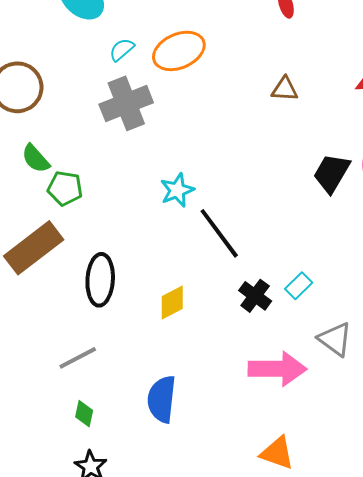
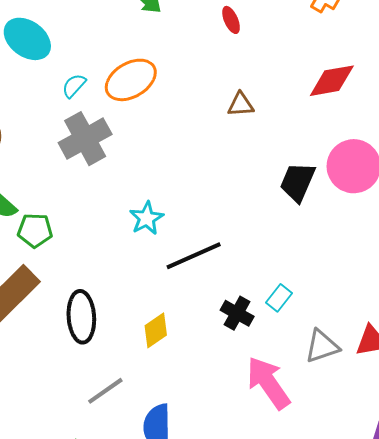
black line: (219, 233) -> (194, 256), turned -70
gray triangle: (335, 339) -> (322, 346), turned -48
gray line: (78, 358) -> (105, 391), moved
pink arrow: (277, 369) -> (268, 383), turned -118

